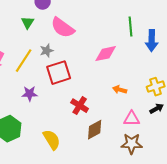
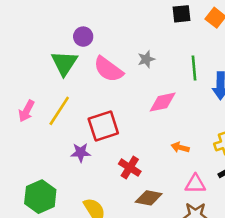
green triangle: (28, 23) -> (64, 63), size x1.6
gray star: (47, 51) -> (146, 59), moved
purple star: (30, 94) -> (81, 152), moved
brown diamond: (95, 130) -> (149, 198), turned 40

